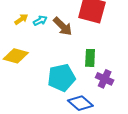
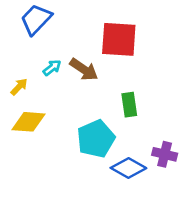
yellow arrow: (21, 19) -> (19, 87), moved
purple cross: (105, 79) -> (165, 154), moved

